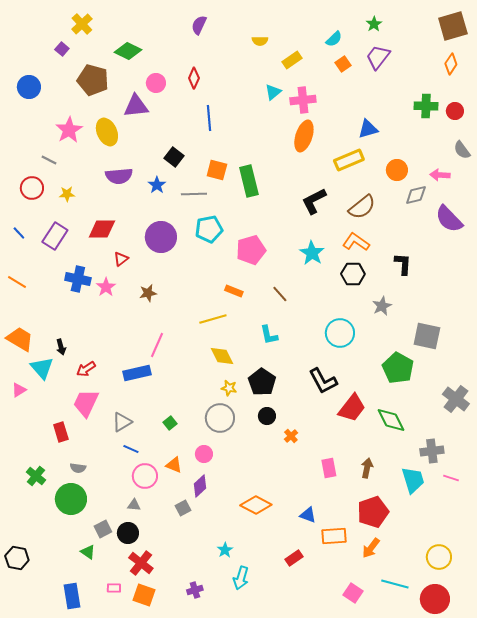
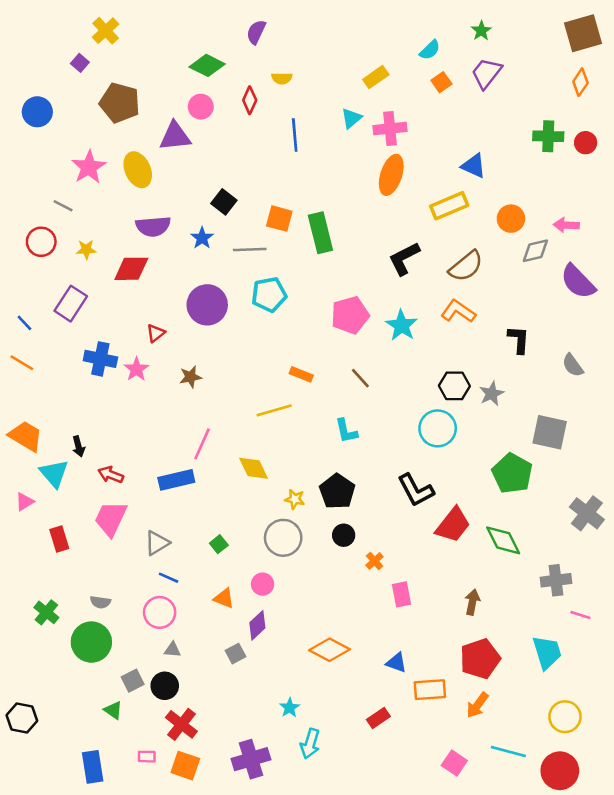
yellow semicircle: (260, 41) -> (282, 78), moved
green diamond: (128, 51) -> (207, 65), moved
blue line: (209, 118) -> (295, 135), moved
blue triangle: (368, 129) -> (474, 166), turned 40
gray semicircle: (462, 150) -> (573, 365), moved
red diamond: (102, 229) -> (131, 269), moved
blue line: (19, 233) -> (24, 323), moved
pink pentagon: (251, 250) -> (350, 315), moved
black hexagon: (353, 274) -> (454, 386), moved
yellow diamond: (222, 356) -> (254, 468), moved
red arrow: (86, 369) -> (111, 475), turned 54
red rectangle: (61, 432) -> (59, 539), moved
pink rectangle: (329, 468) -> (402, 594), moved
pink circle: (145, 476) -> (160, 612), moved
cyan trapezoid: (413, 480) -> (547, 652), moved
purple cross: (195, 590) -> (251, 759), size x1.8

